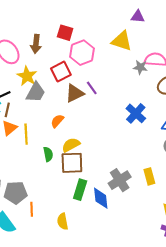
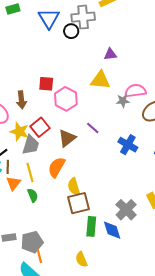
red square: (61, 72) -> (40, 127), moved
purple line: (92, 88) -> (93, 128), moved
orange semicircle: (57, 121) -> (56, 167), size x1.5
yellow line: (26, 134) -> (30, 172), moved
yellow semicircle: (71, 145) -> (74, 187), turned -66
green semicircle: (48, 154) -> (33, 195), moved
orange line: (32, 209) -> (39, 256), moved

